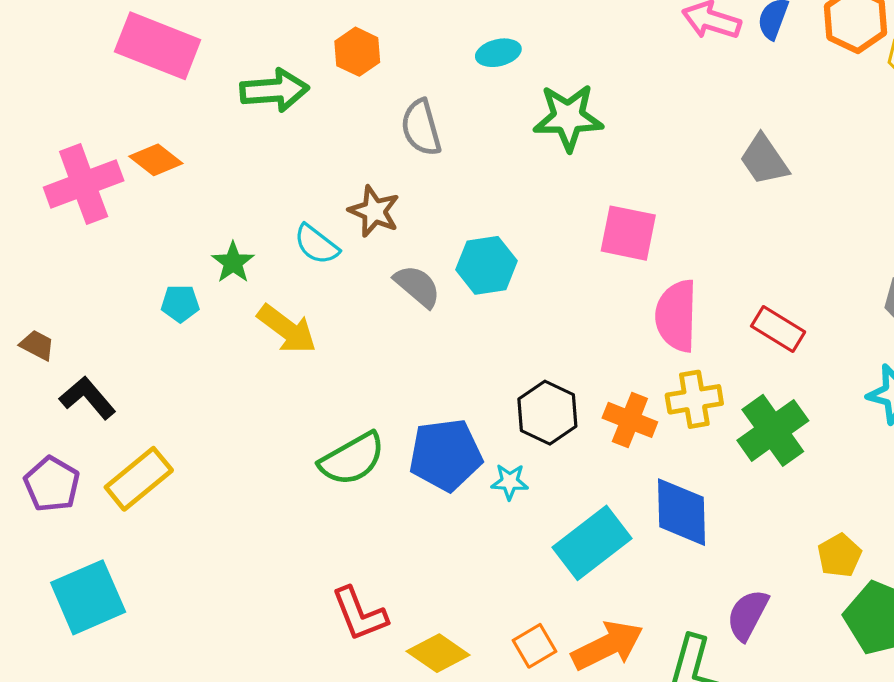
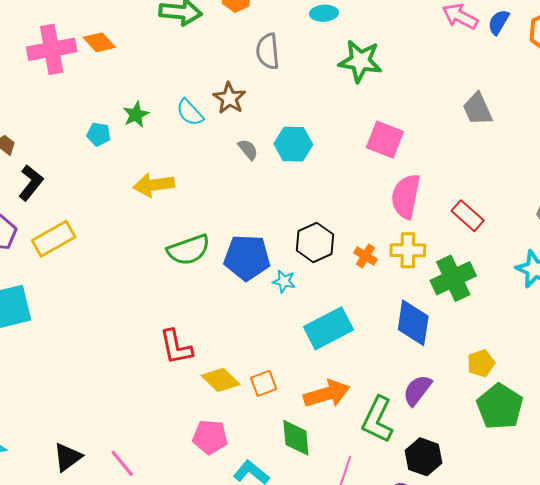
gray semicircle: (417, 286) -> (248, 149), size x0.7
yellow arrow: (287, 329) -> (154, 185), moved, turned 126
black L-shape: (88, 398) -> (31, 183), turned 69
orange cross: (630, 420) -> (366, 256), size x0.7
blue diamond: (681, 512) -> (413, 323), moved
orange square: (534, 646) -> (264, 383), moved

